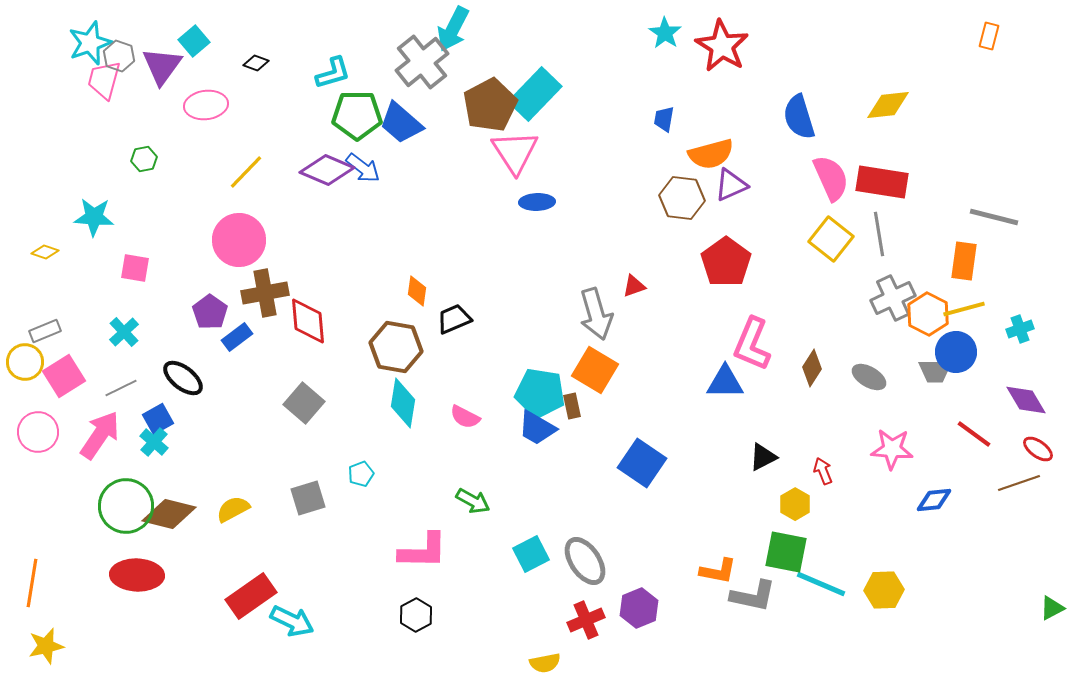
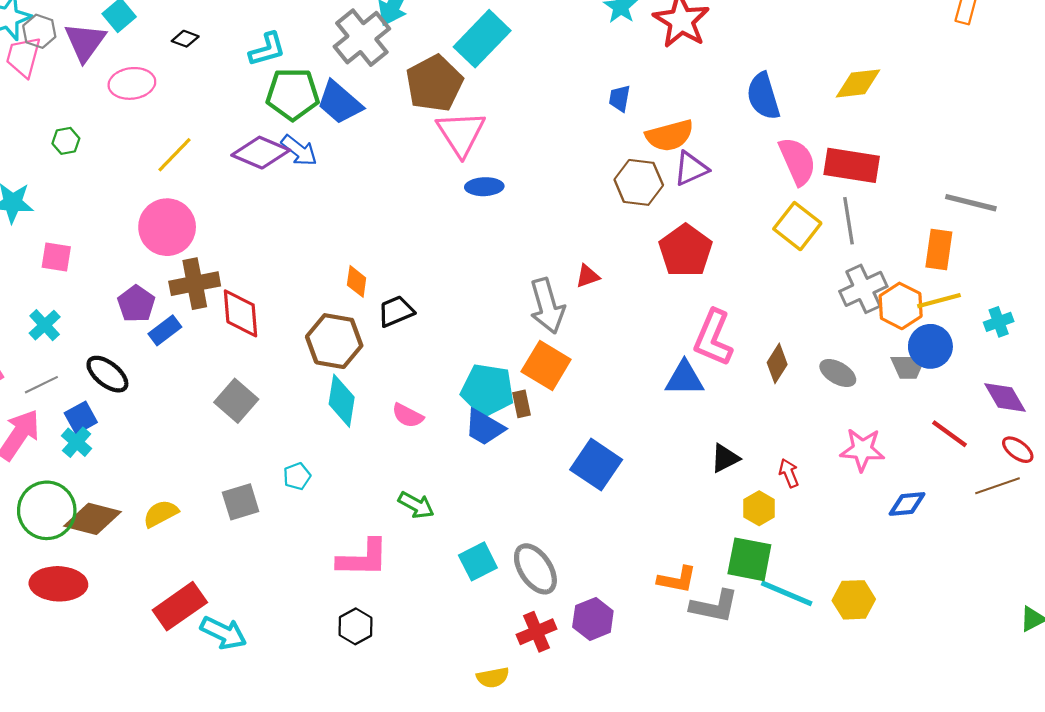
cyan rectangle: (535, 94) -> (482, 39), moved

